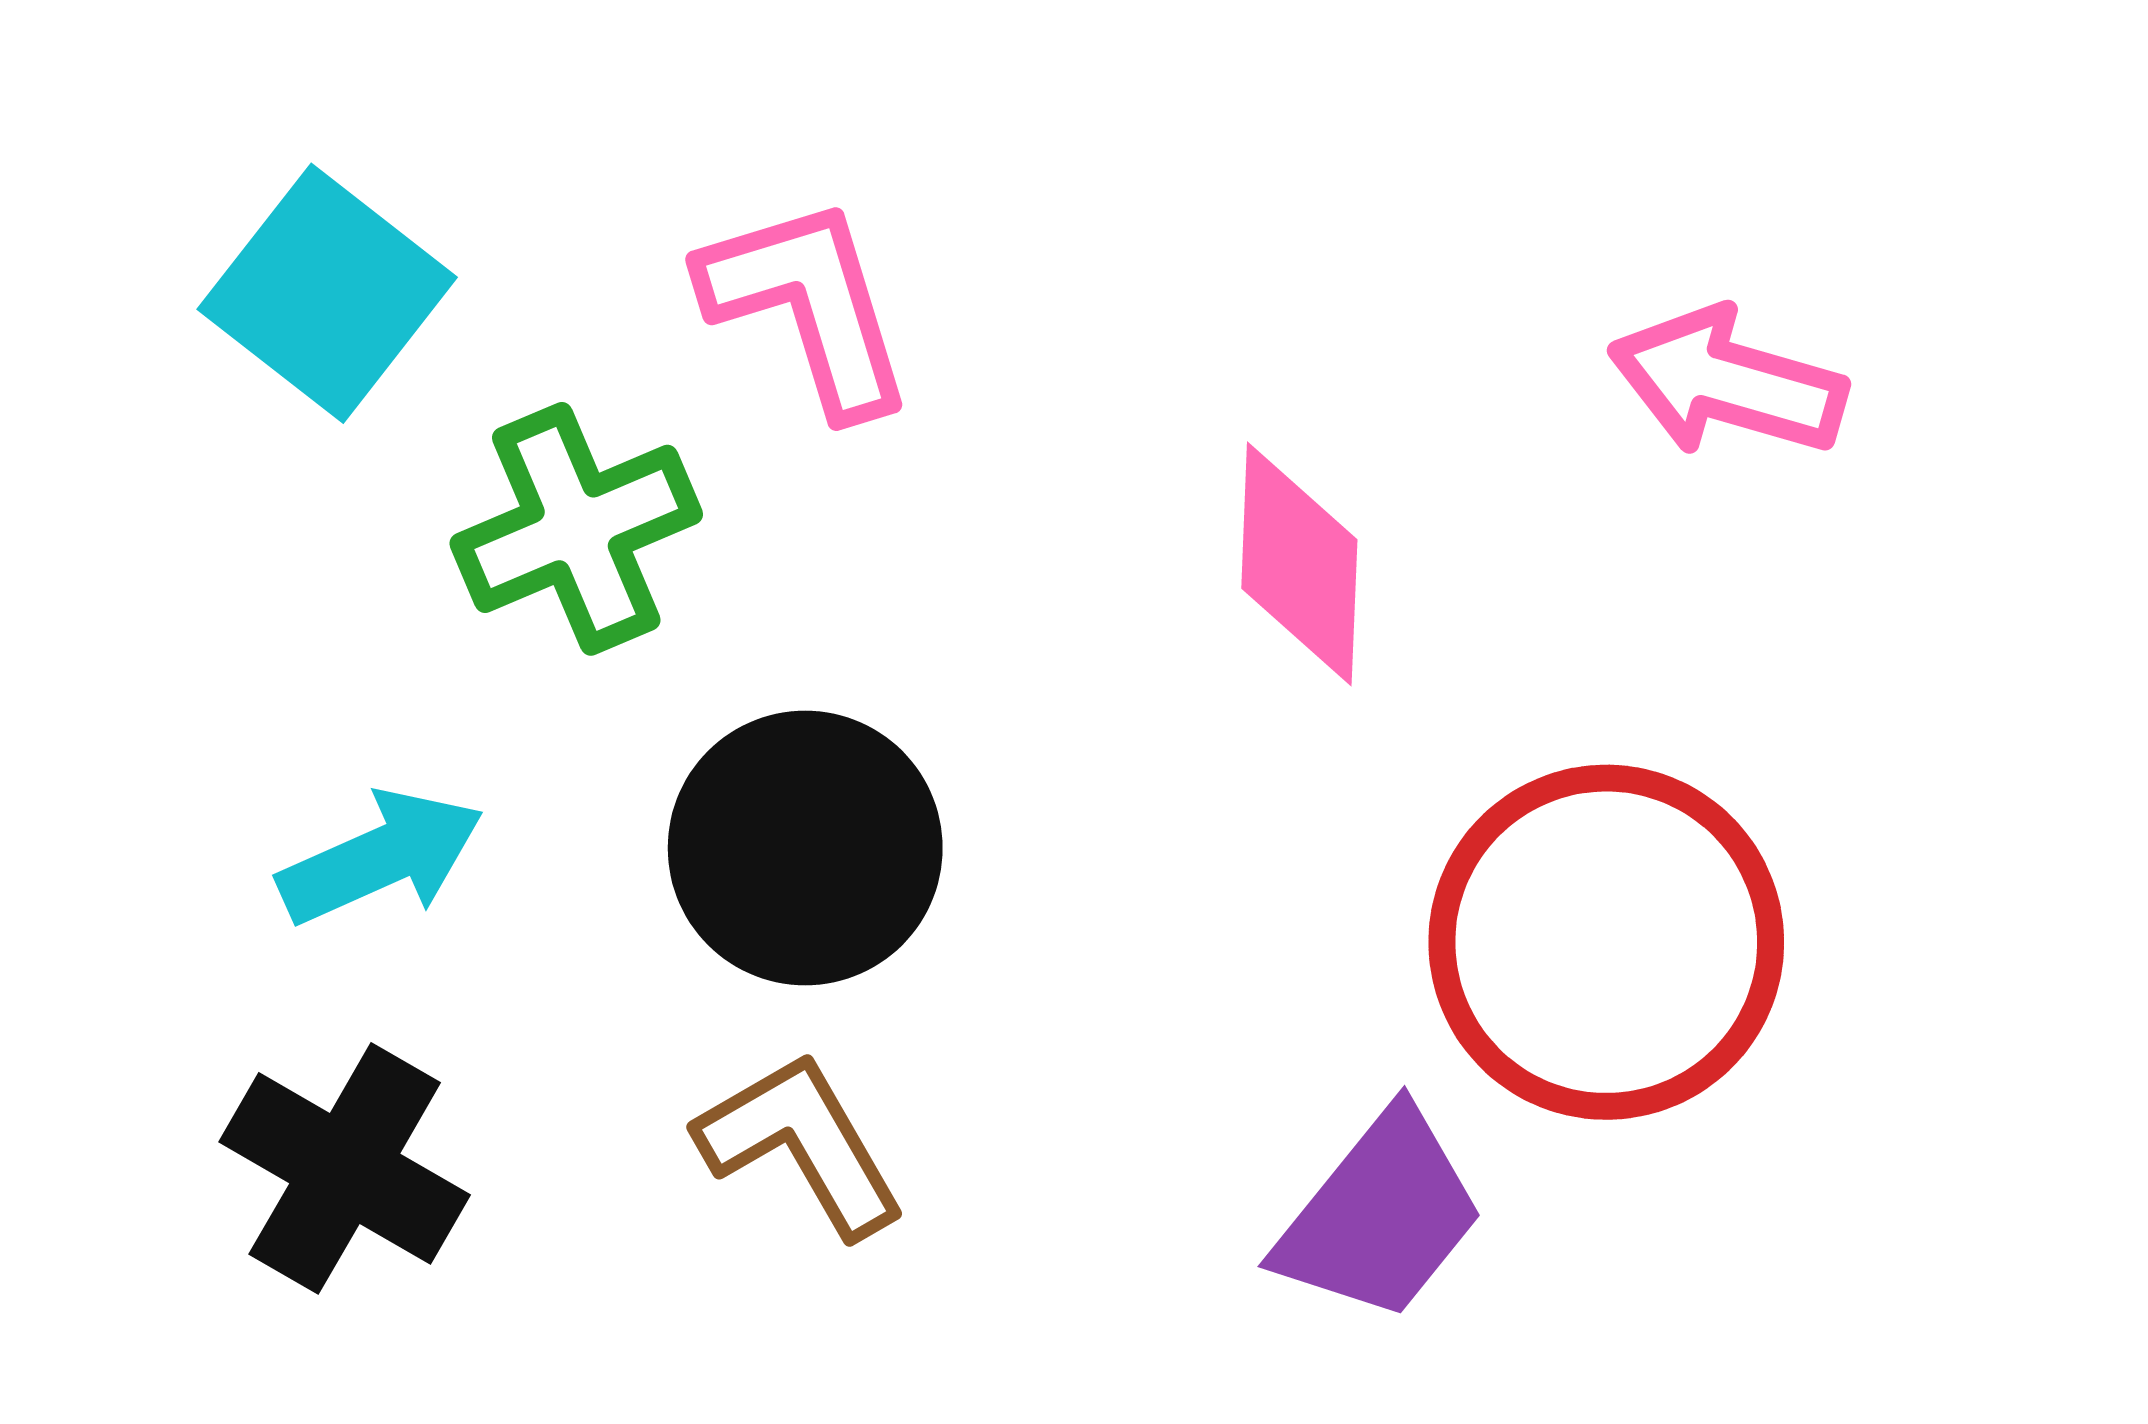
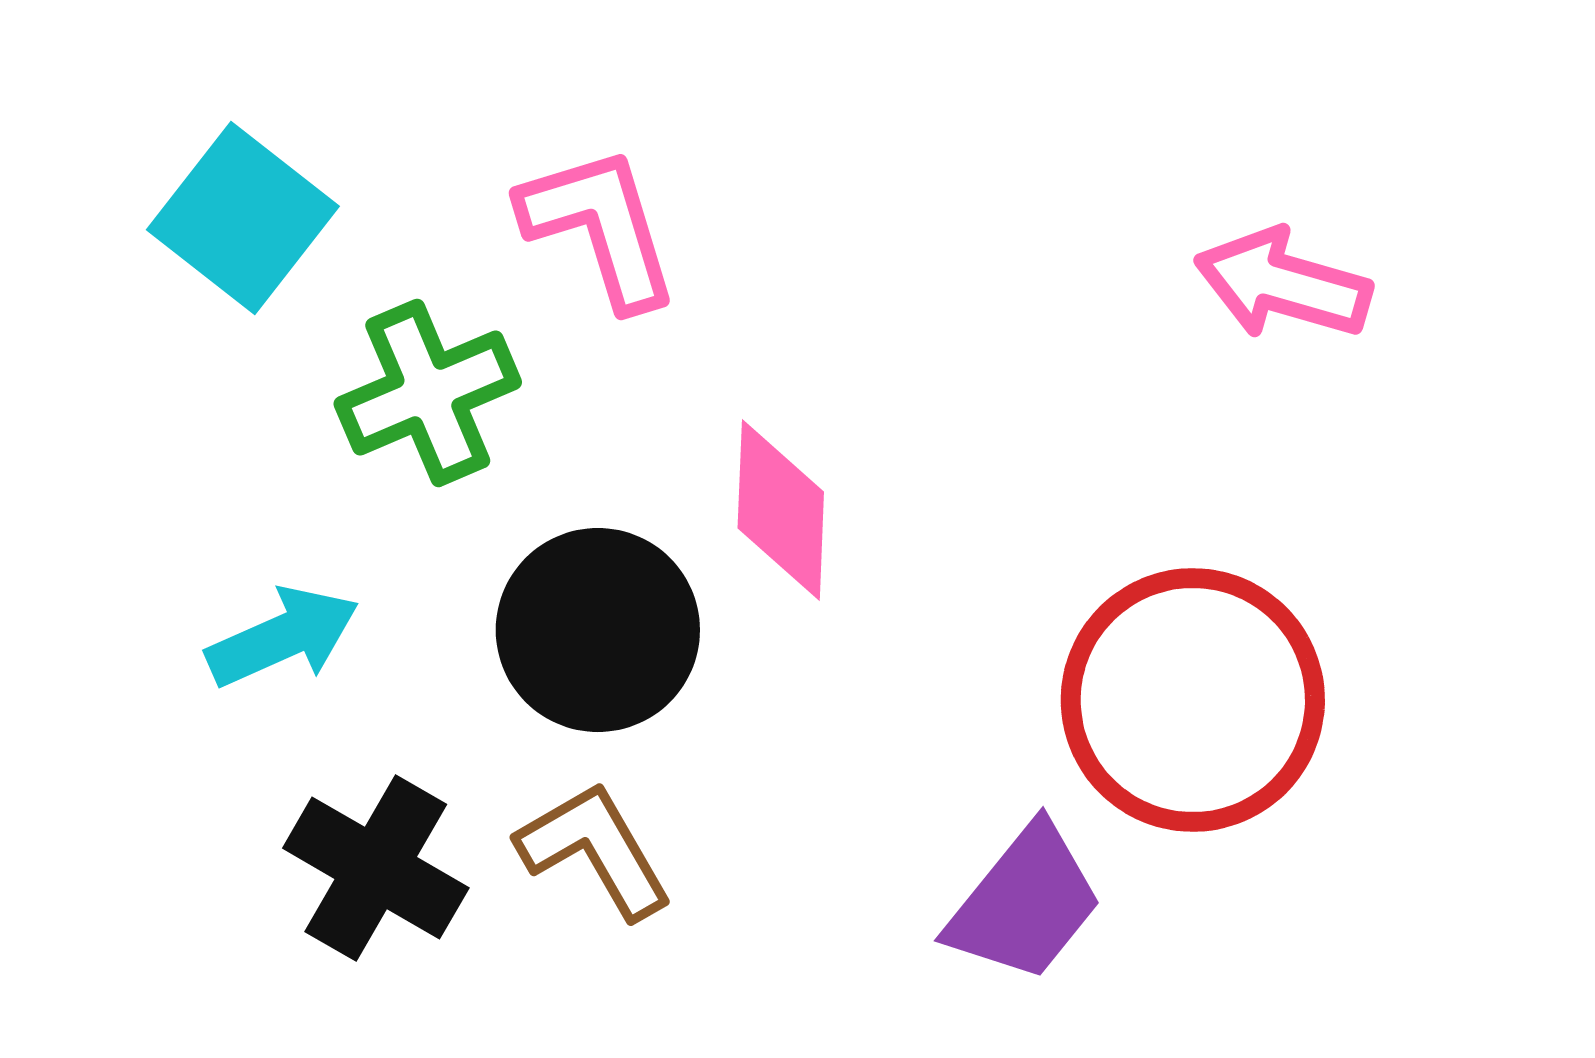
pink diamond: (1299, 564) -> (781, 510), moved
black cross: (345, 1168) -> (376, 868), moved

